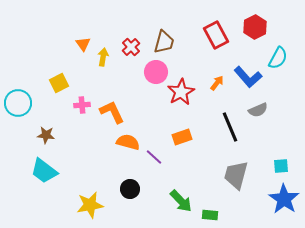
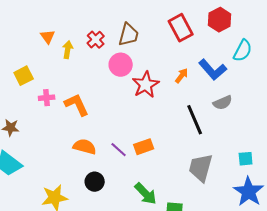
orange rectangle: (182, 137) -> (144, 147), moved
orange semicircle: (128, 142) -> (85, 147), moved

